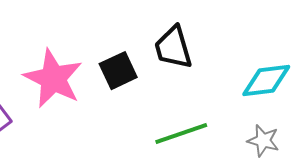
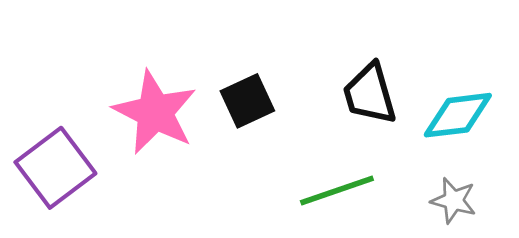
black trapezoid: (173, 48) -> (370, 94), moved

